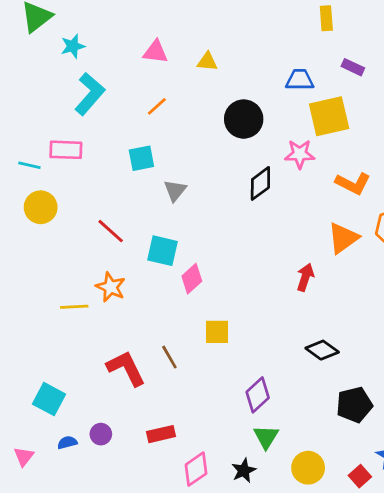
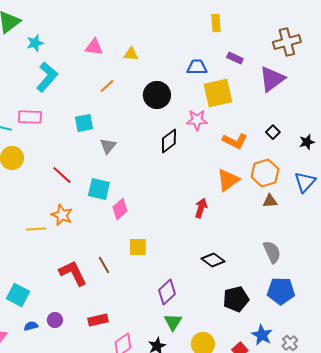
orange line: (157, 106) -> (107, 86), moved

